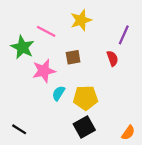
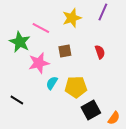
purple line: (124, 35) -> (103, 12), moved
black square: (84, 127) -> (91, 110), moved
black line: (19, 129) -> (17, 100), moved

